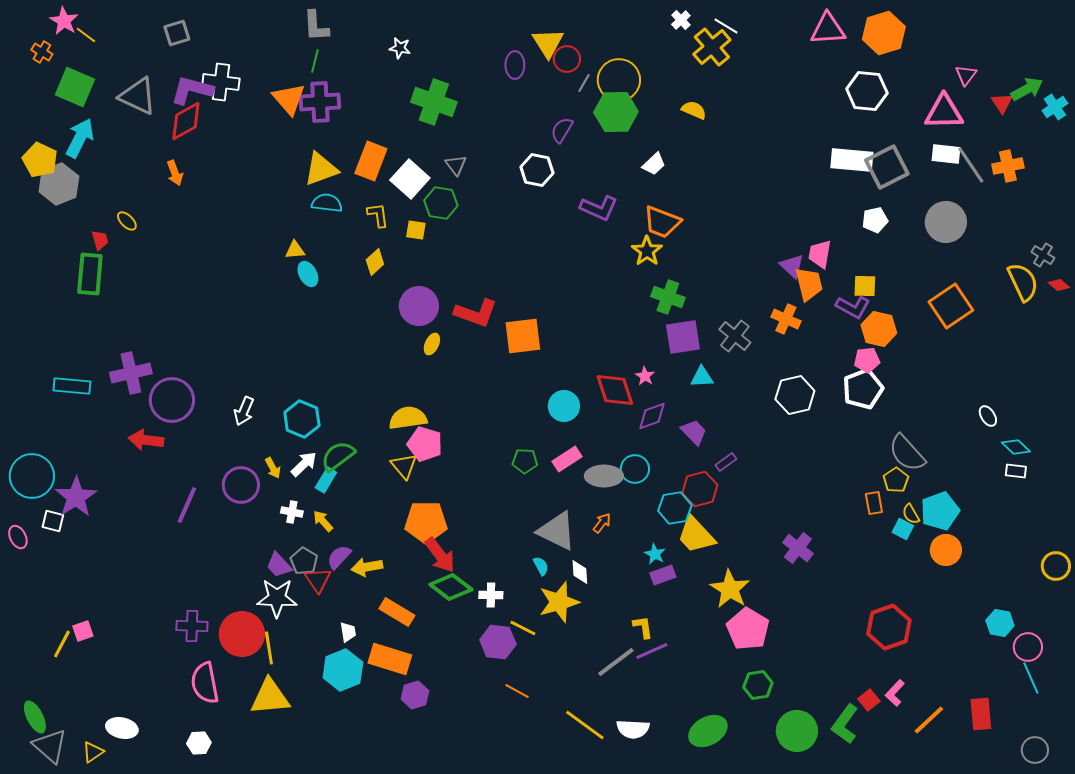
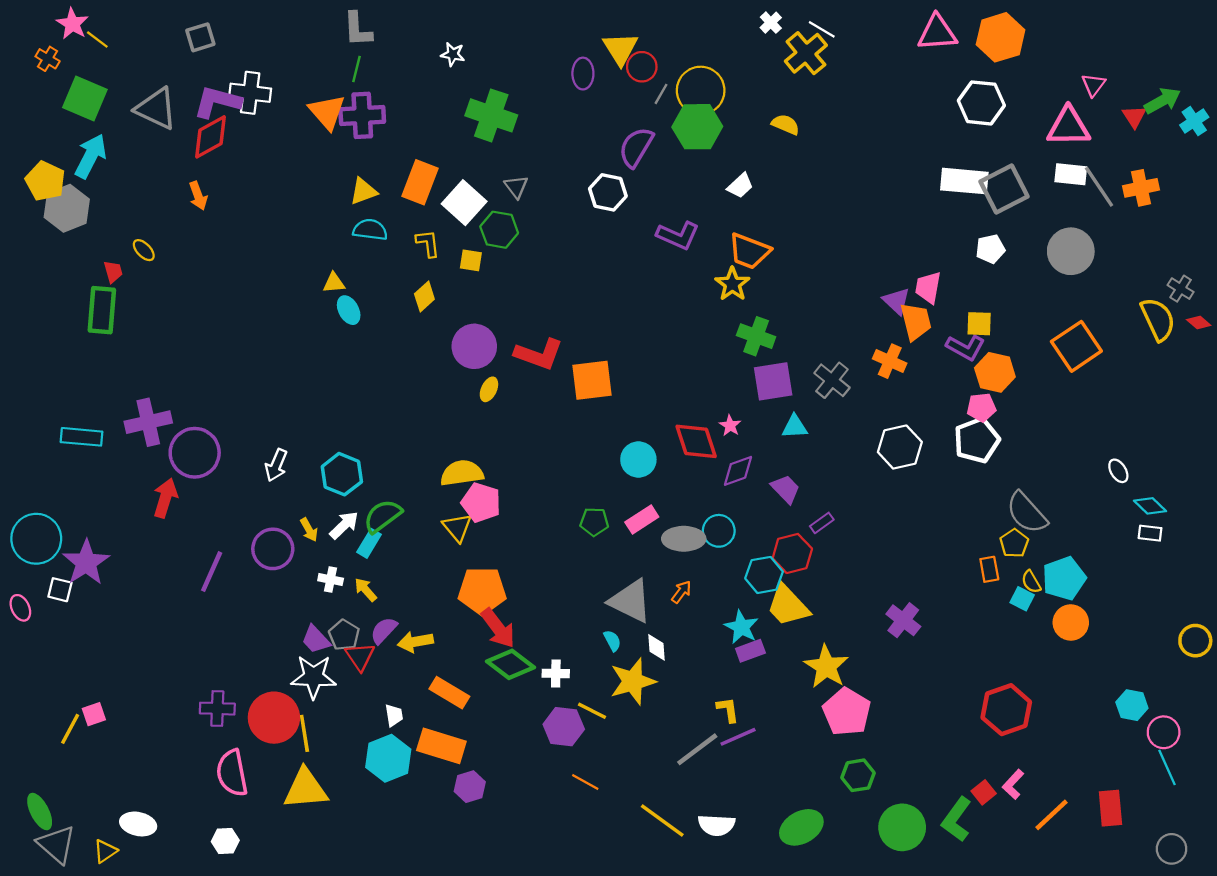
purple semicircle: (562, 130) -> (636, 147), size x1.4
yellow triangle: (321, 169) -> (363, 191), size x0.7
red arrow: (146, 440) -> (165, 498), turned 100
cyan star: (655, 554) -> (741, 627), size x1.4

